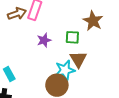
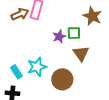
purple star: (44, 40) -> (59, 36), moved
cyan star: (65, 70) -> (37, 67), moved

